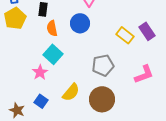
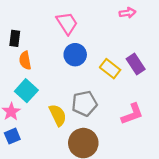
blue circle: (80, 23) -> (75, 55), moved
yellow semicircle: (71, 92) -> (58, 115), moved, turned -66
blue square: (41, 101) -> (12, 136), moved, turned 32

